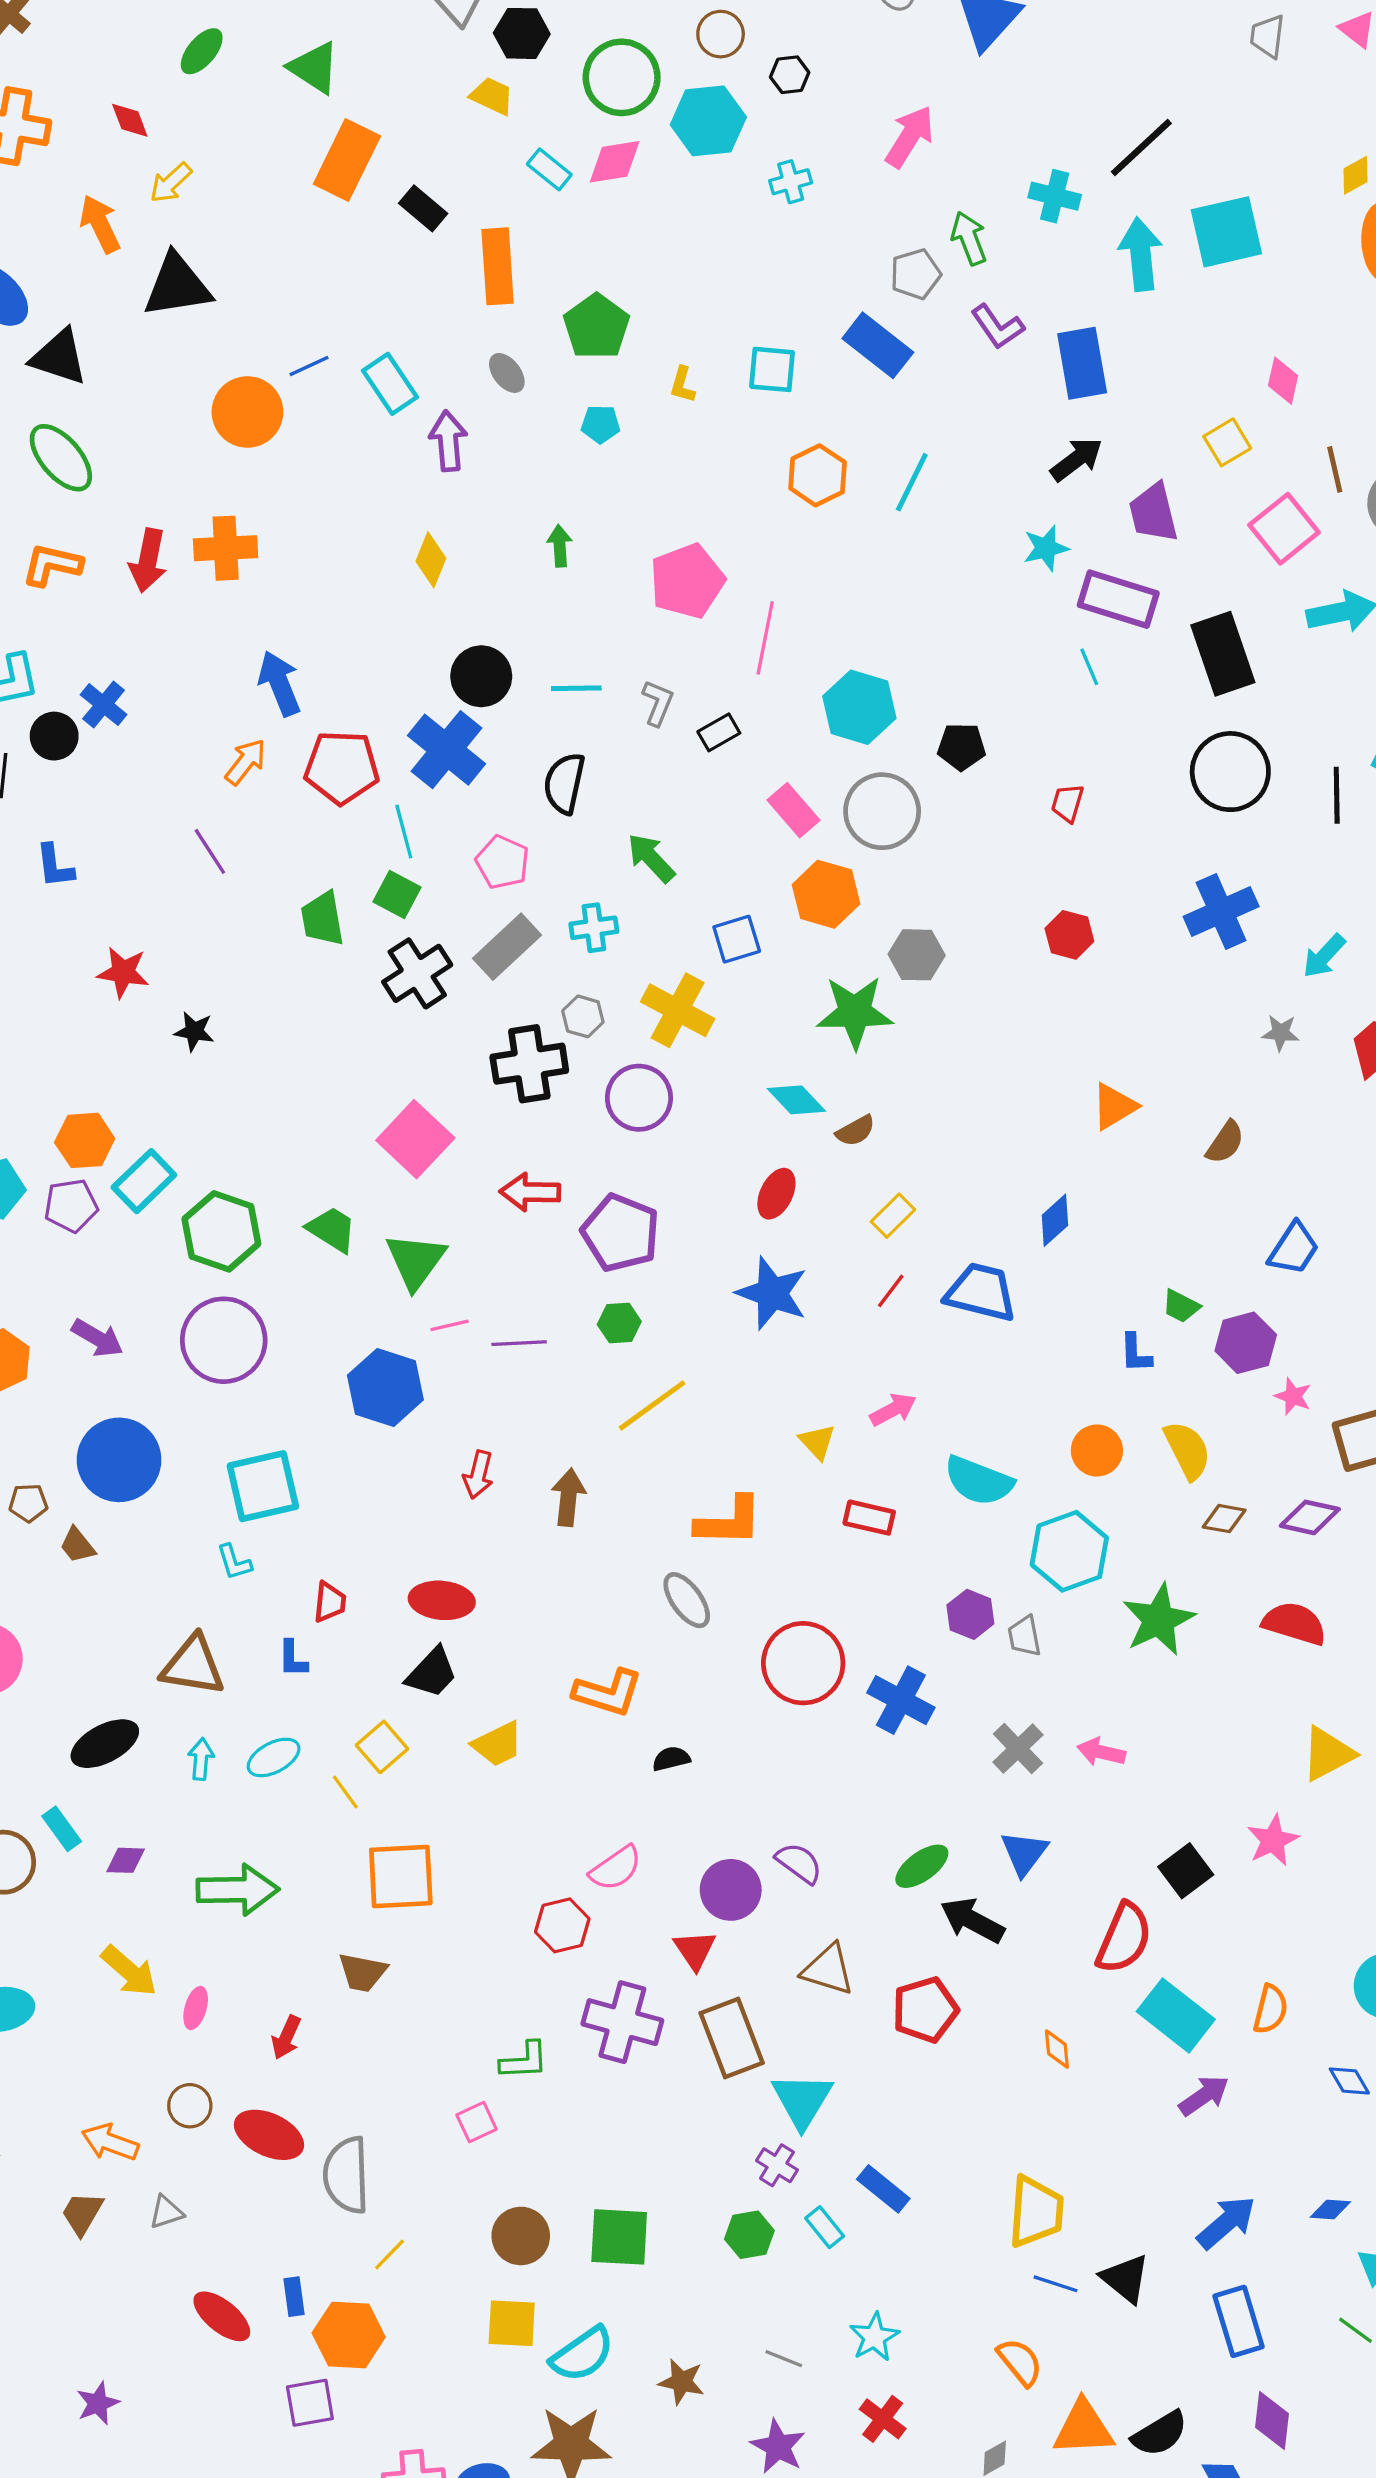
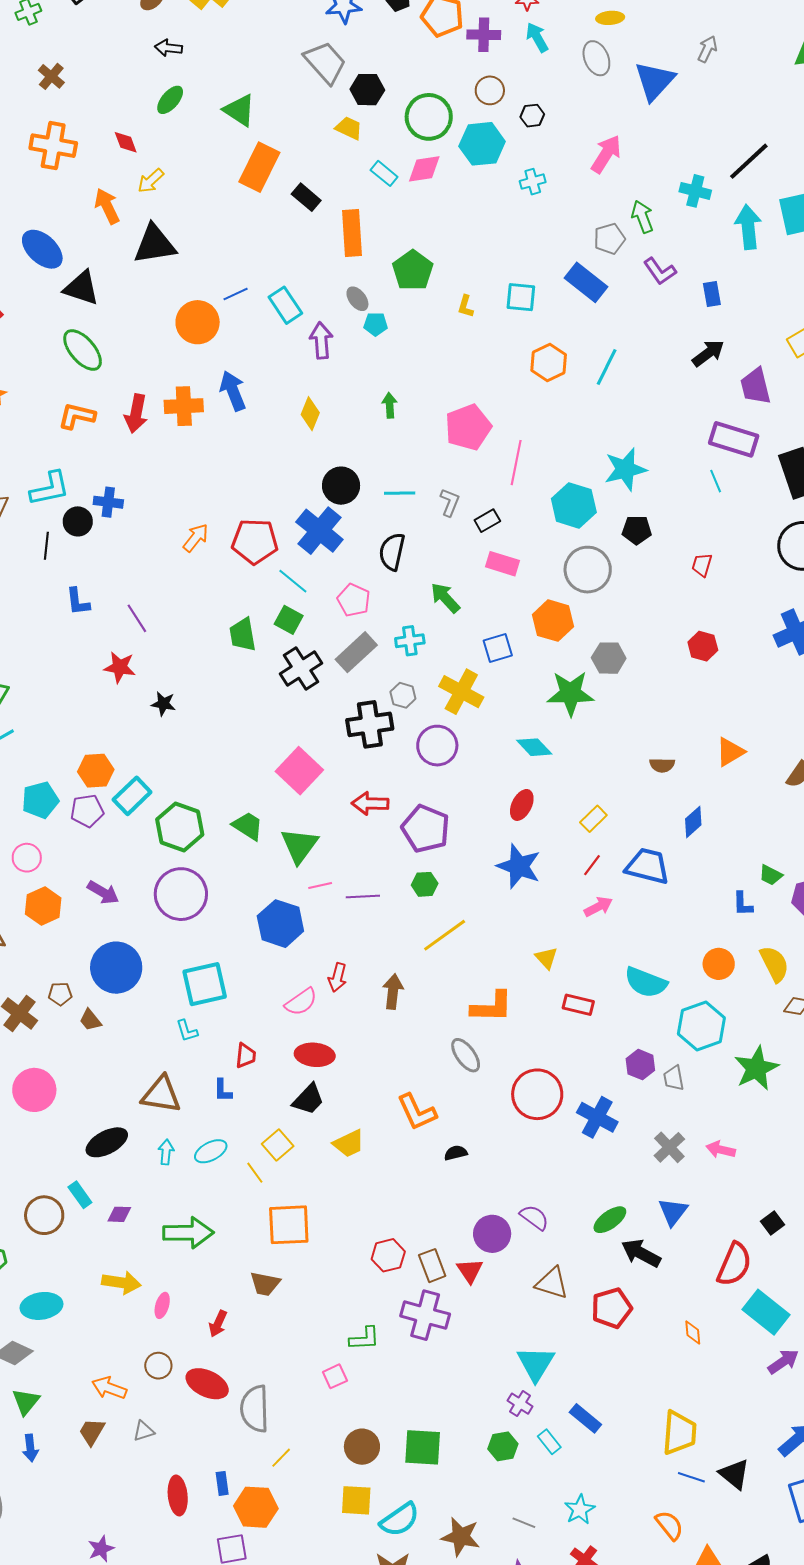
blue rectangle: (1082, 363) -> (712, 294), size x0.6
cyan pentagon: (601, 424) -> (376, 324), moved
cyan star: (1046, 548) -> (625, 469), moved, size x1.5
blue arrow: (280, 683) -> (233, 391), moved
blue cross: (104, 705) -> (108, 502), turned -32
pink rectangle: (794, 810) -> (503, 564), moved, turned -32
cyan line: (404, 832) -> (293, 581), turned -36
purple line: (210, 851) -> (137, 618), moved
brown semicircle: (856, 1131) -> (662, 765), moved, turned 30
pink arrow: (893, 1410) -> (598, 907), moved
orange L-shape: (608, 1693) -> (417, 1112), turned 48
pink semicircle: (616, 1868) -> (301, 1002), moved
black square: (1186, 1871) -> (773, 1223), size x0.7
yellow arrow: (129, 1971) -> (121, 1283), turned -33
brown rectangle: (732, 2038) -> (432, 1266), moved, size x0.7
red ellipse: (222, 2316) -> (178, 1495), turned 45
brown star: (681, 2382) -> (461, 1537), size x1.4

